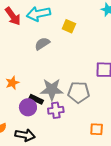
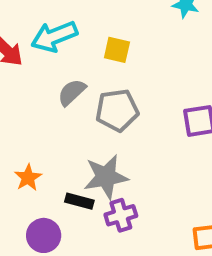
gray pentagon: (79, 92) -> (117, 110), moved
purple circle: (28, 107) -> (44, 235), moved

